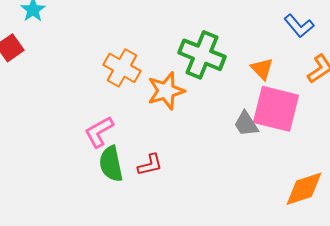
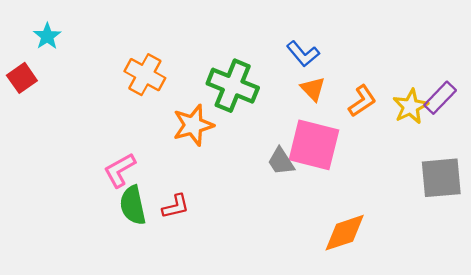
blue L-shape: (299, 26) -> (303, 54), moved
orange cross: (122, 68) -> (145, 75), moved
orange triangle: (262, 69) -> (313, 89), moved

